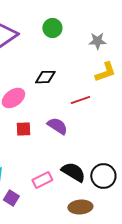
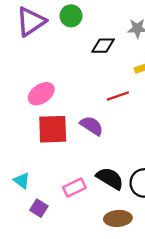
green circle: (52, 28) -> (71, 16), moved
black diamond: (45, 77) -> (103, 46), moved
red square: (23, 129) -> (53, 129), size x1.8

